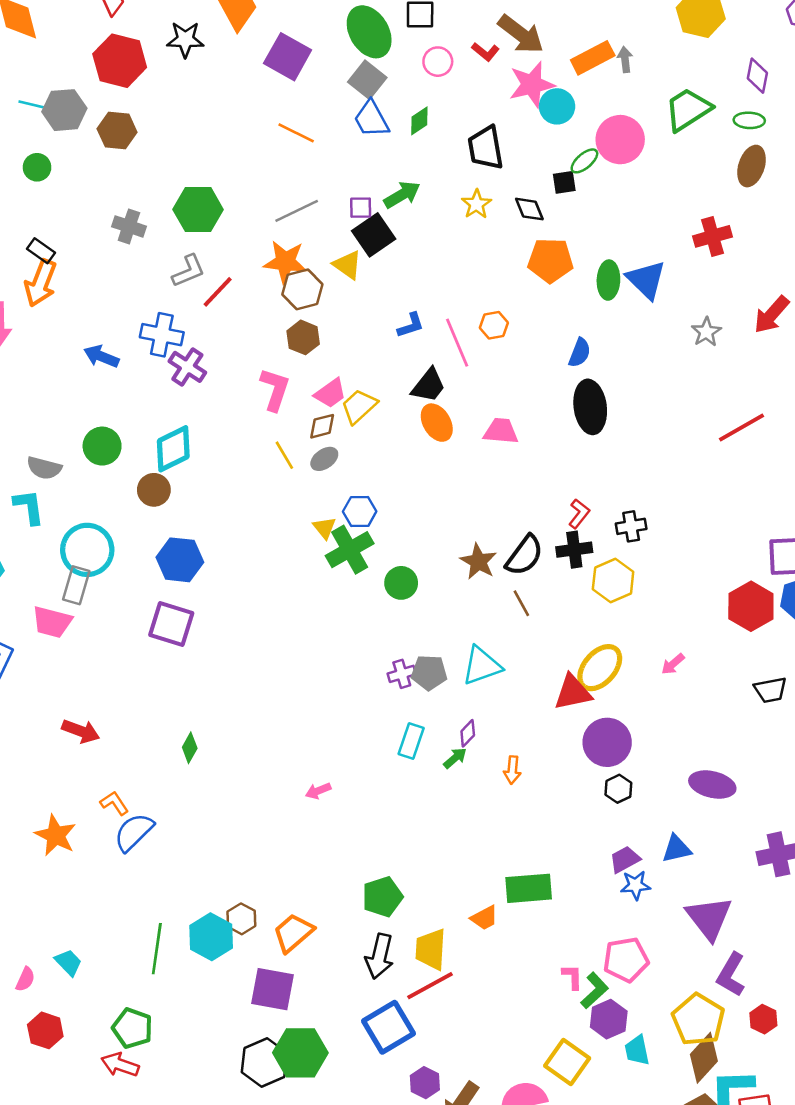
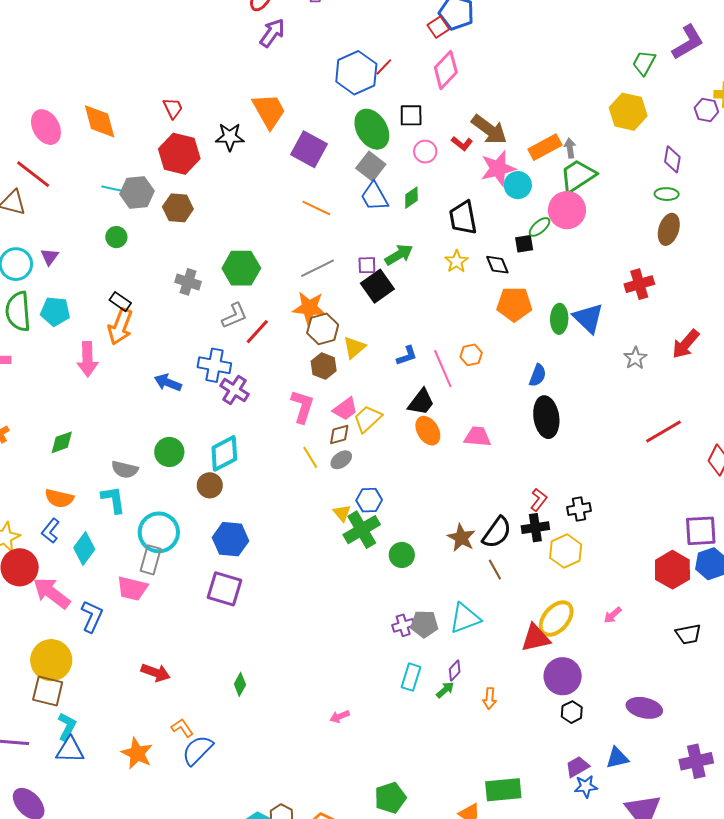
green trapezoid: (688, 109) -> (578, 176), moved
yellow triangle: (347, 265) -> (354, 347), moved, turned 45

